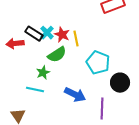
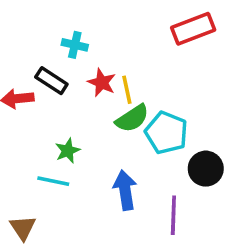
cyan cross: (47, 33) -> (75, 45), moved, turned -32
green semicircle: (57, 55) -> (132, 118), moved
blue arrow: (75, 95) -> (125, 190), turned -125

